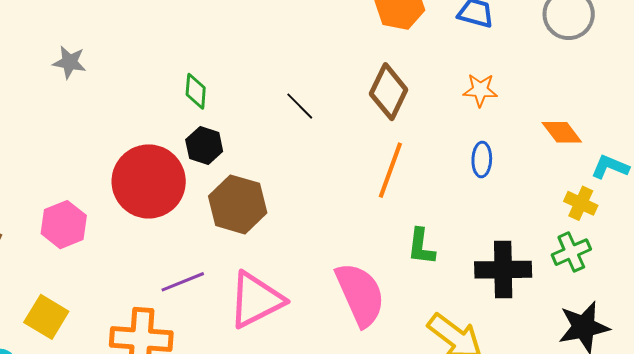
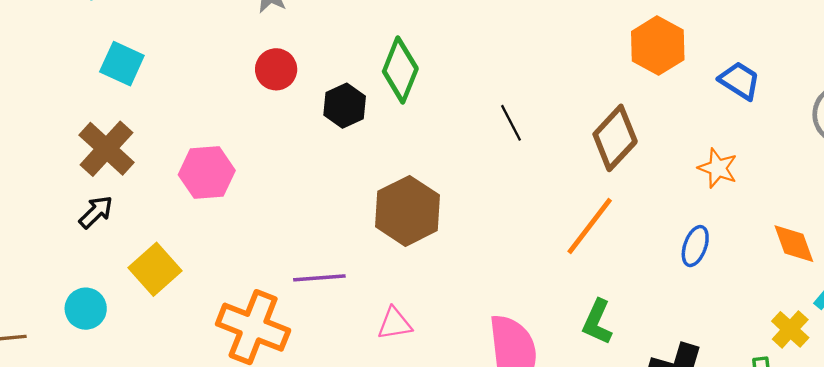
green diamond: (196, 91) -> (400, 70), size x1.5
black hexagon: (204, 146) -> (345, 106), moved
red circle: (149, 181) -> (276, 69), moved, size x0.5
pink triangle: (256, 300) -> (395, 324), size x0.5

